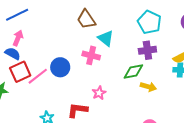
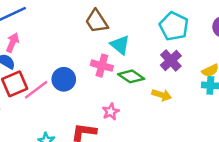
purple cross: (147, 50) -> (171, 61), turned -36
green diamond: (133, 71) -> (131, 76), moved, turned 45
yellow arrow: (148, 87) -> (162, 95), moved

